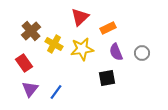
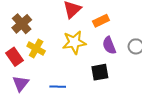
yellow cross: (54, 44) -> (36, 49), moved
blue line: (56, 92) -> (58, 87), moved, turned 56

